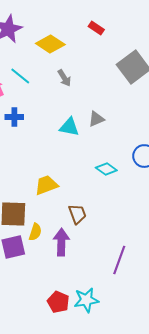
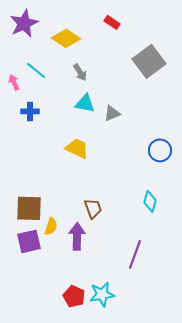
cyan triangle: (69, 127) -> (85, 103), moved
cyan diamond: (106, 169) -> (150, 201), moved, turned 70
yellow trapezoid: (46, 185) -> (77, 148), moved, turned 45

